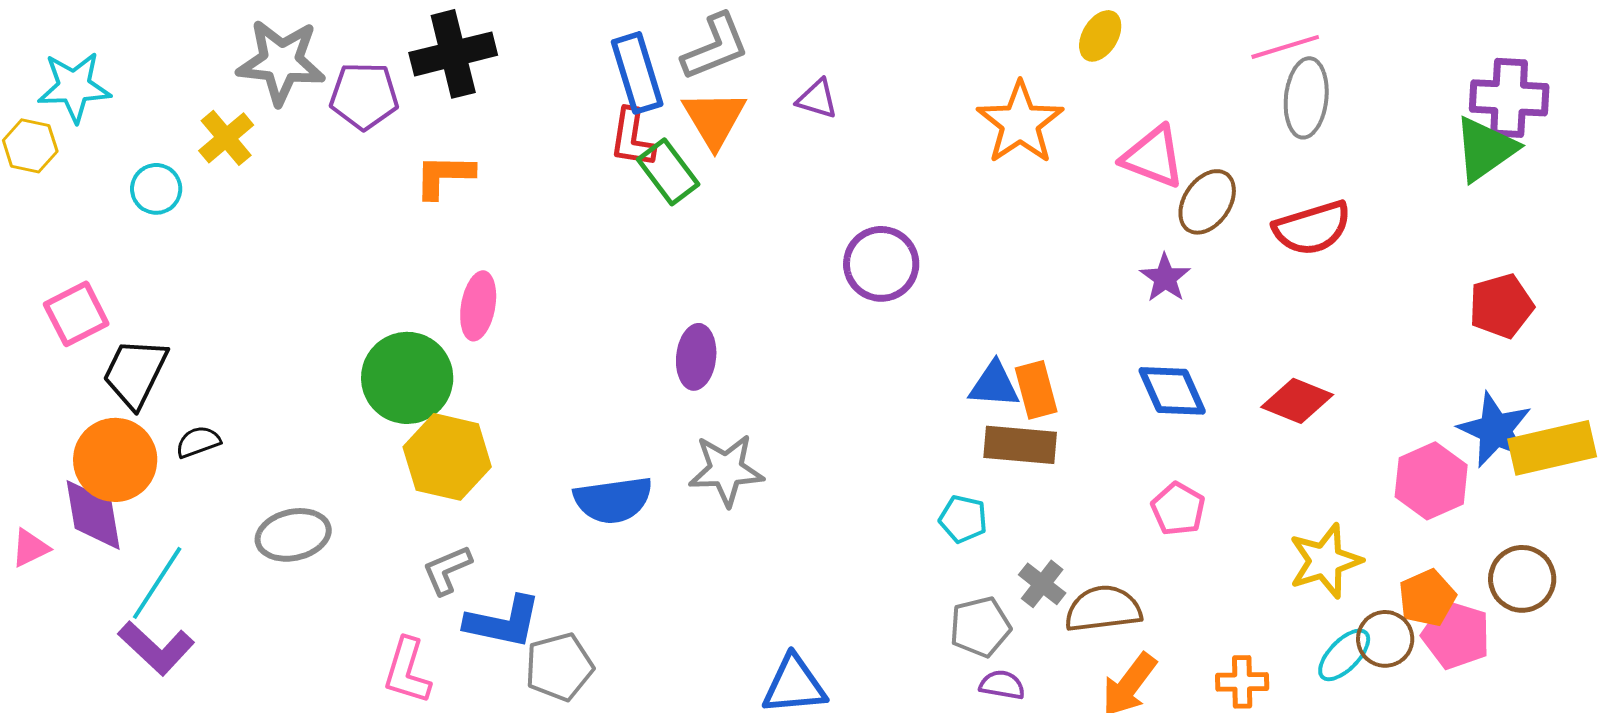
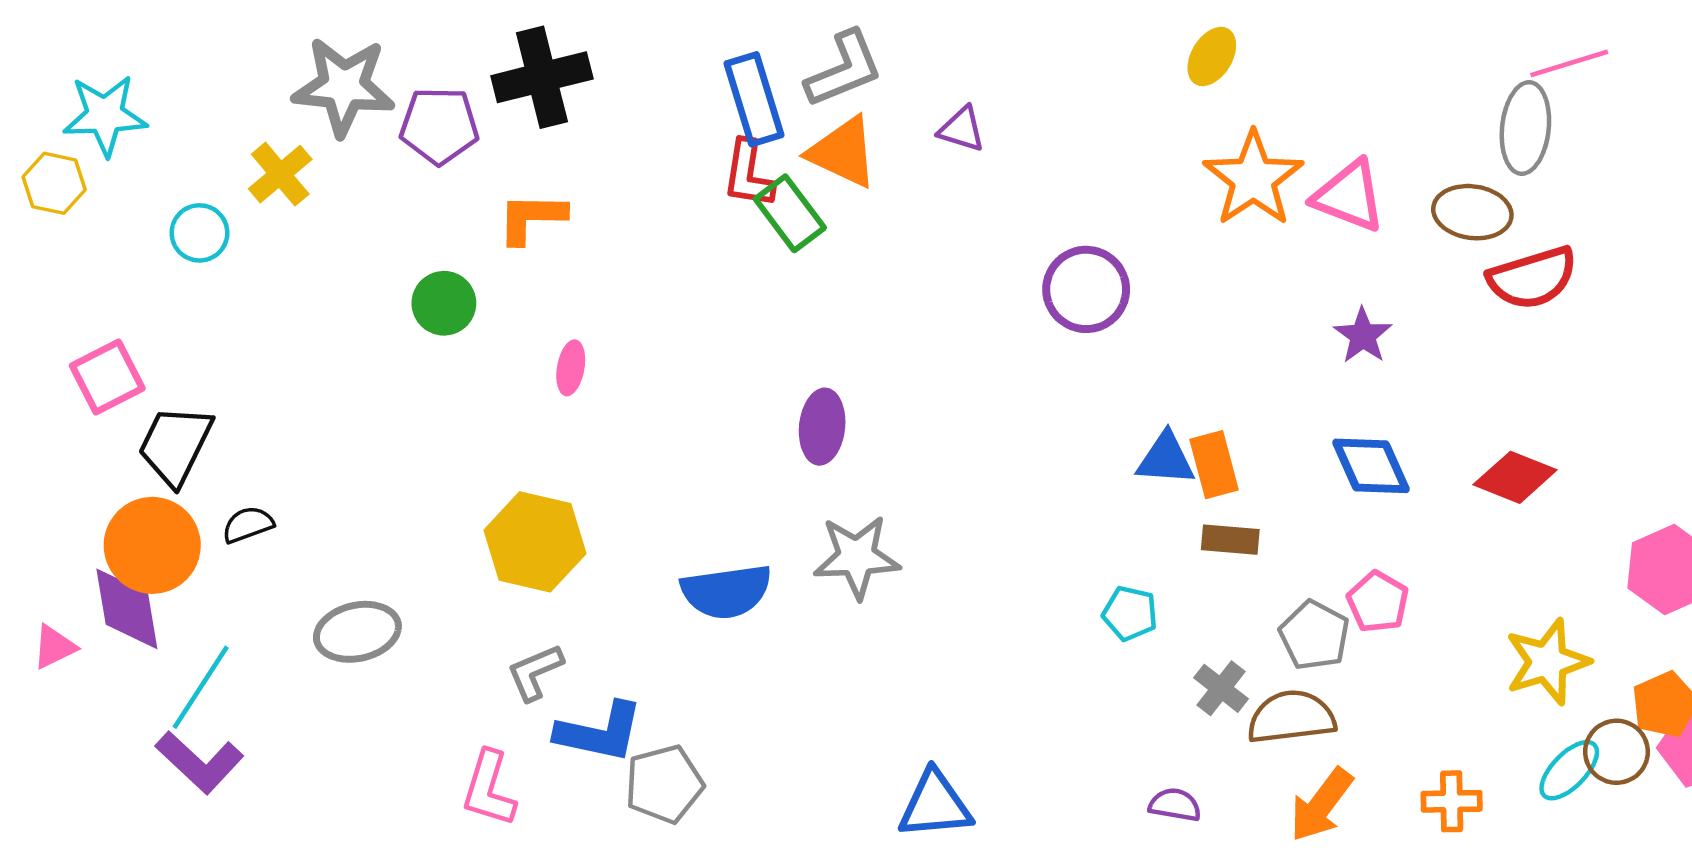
yellow ellipse: (1100, 36) -> (1212, 56), moved
pink line: (1285, 47) -> (1569, 63), moved
orange triangle: (714, 119) -> (843, 152), turned -34
orange star: (1020, 123) -> (1253, 179), moved
brown ellipse: (1207, 202) -> (1472, 212), moved, turned 64
purple circle: (881, 264) -> (1086, 289), moved
pink ellipse: (478, 306) -> (571, 368), size x0.7
green circle: (407, 378) -> (444, 303), moved, size x0.6
brown rectangle: (1020, 445) -> (1230, 540), moved, size x0.7
gray pentagon: (980, 627) -> (1314, 635), moved, turned -30

